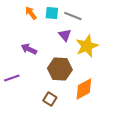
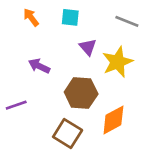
orange arrow: (31, 13) -> (31, 17), moved
gray line: (73, 16) -> (127, 21), moved
brown square: (50, 99) -> (68, 134), size x1.5

